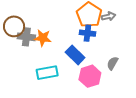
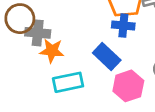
orange star: (43, 38) -> (52, 51), moved

